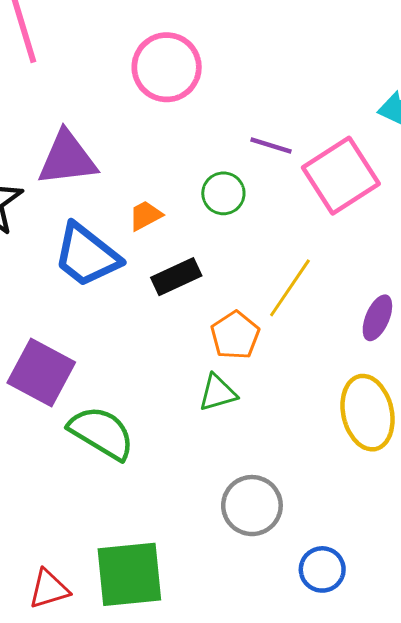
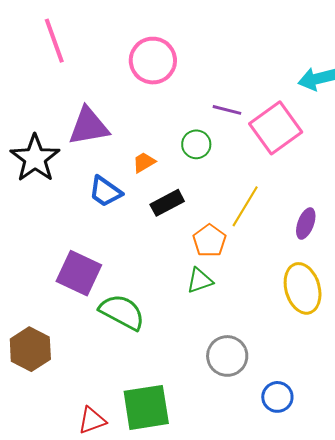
blue trapezoid: (87, 255) -> (105, 192), size x0.7

